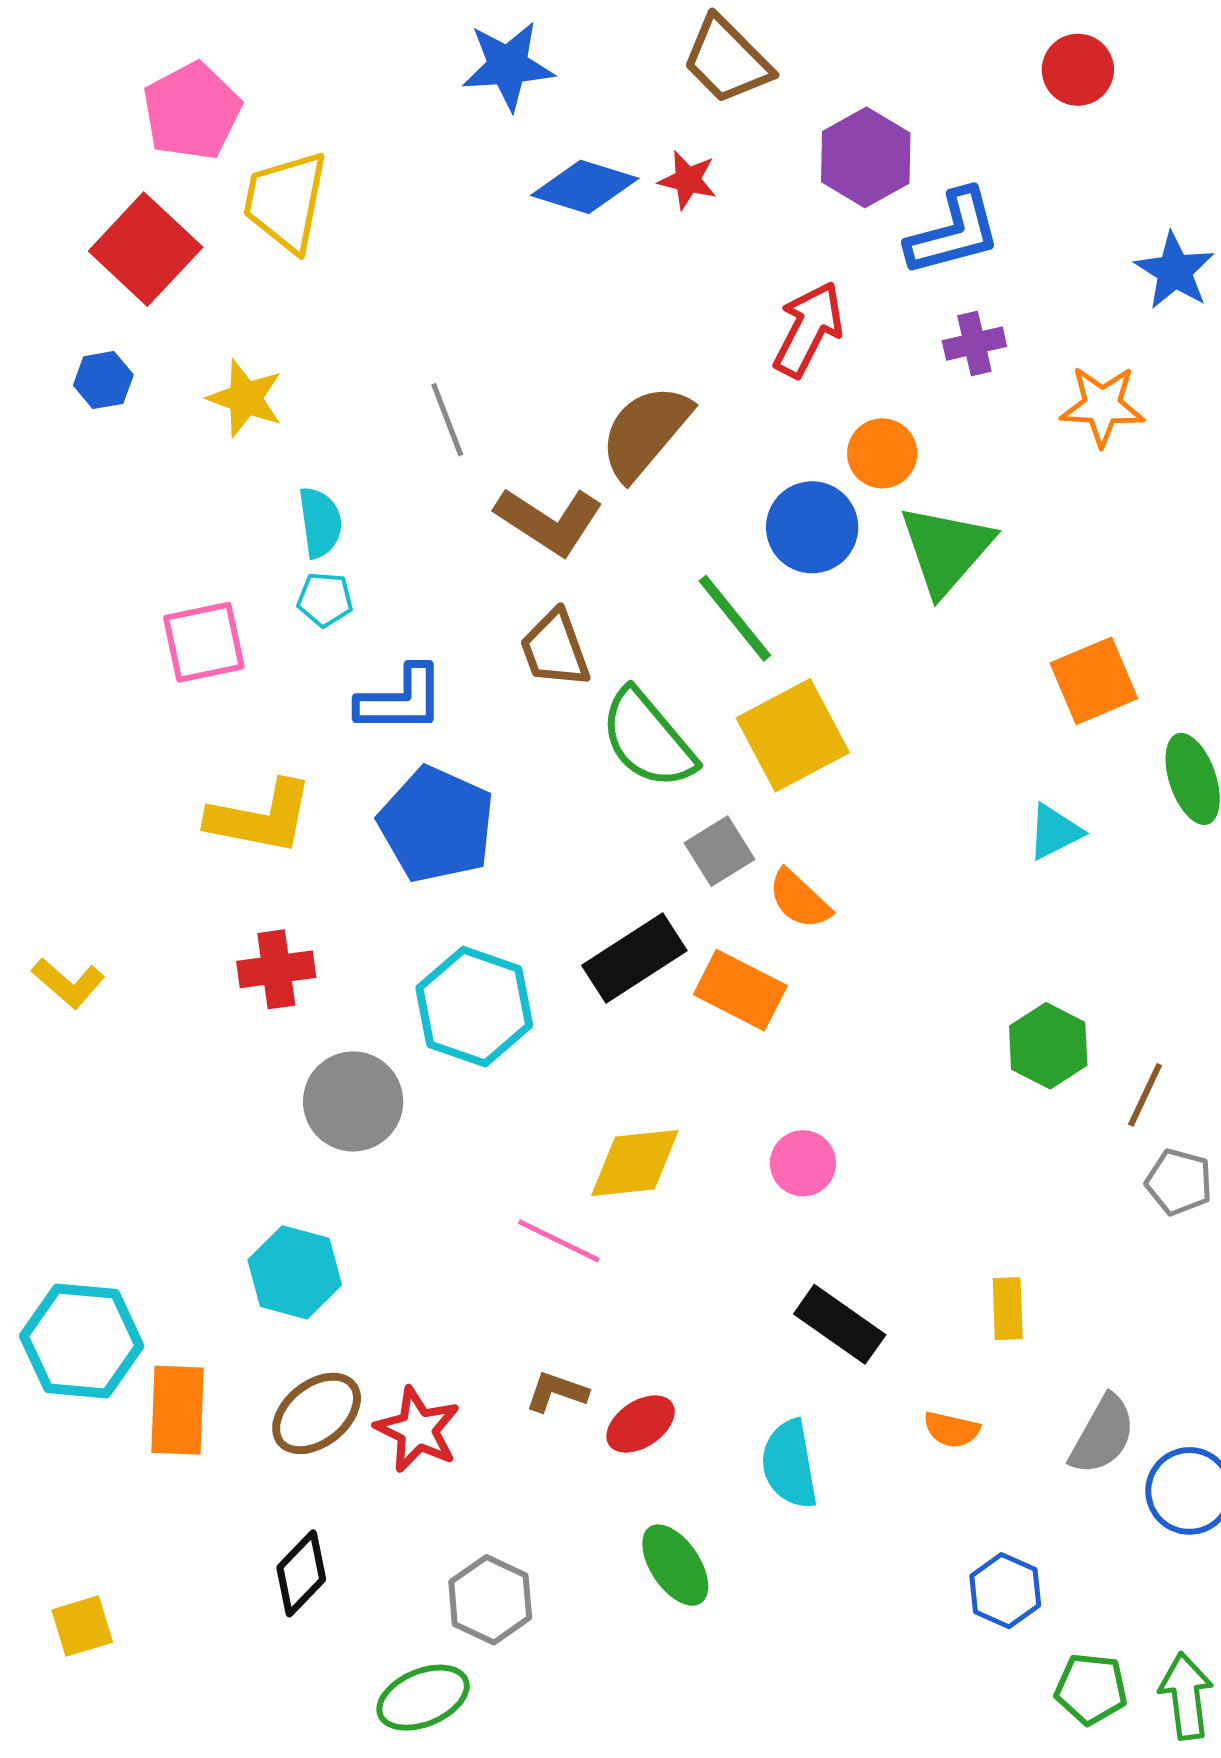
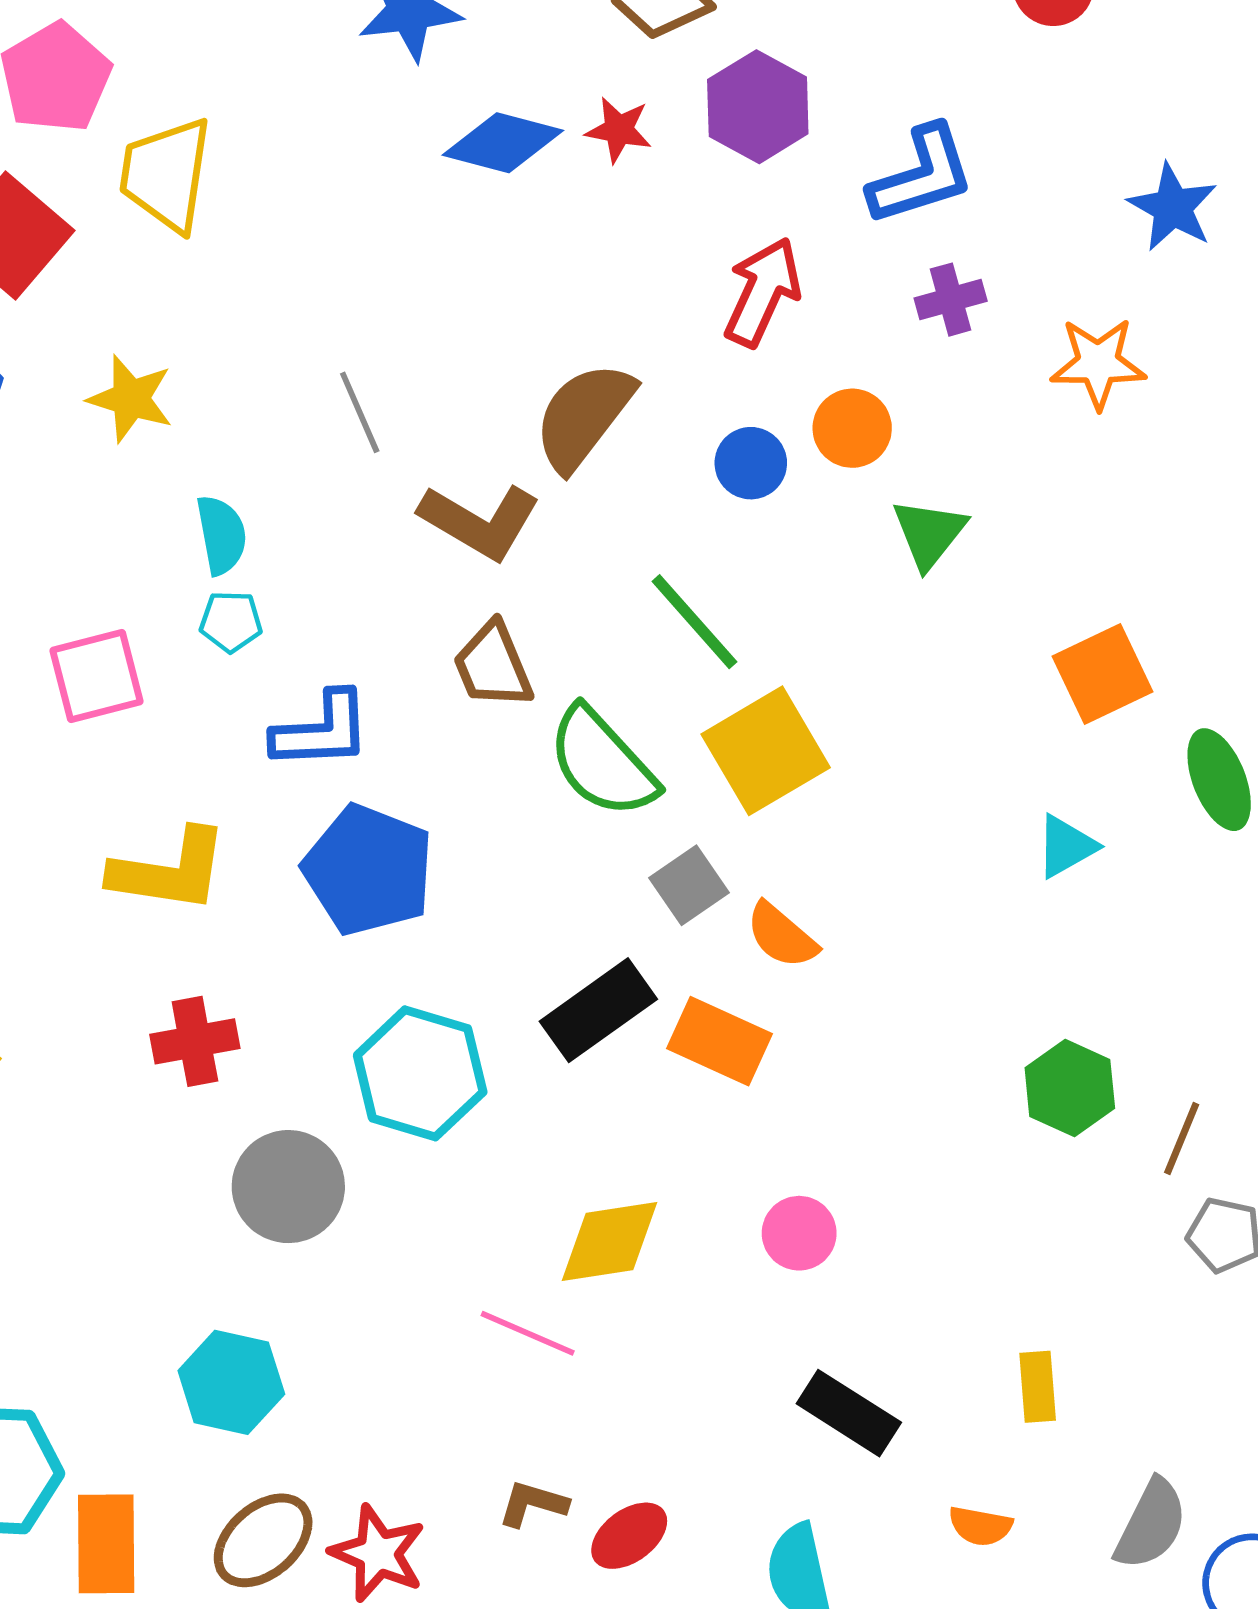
purple hexagon: (866, 157) -> (758, 107), moved
blue circle: (812, 527) -> (751, 463), moved, size x0.7
green triangle: (946, 550) -> (929, 533), size x0.7

